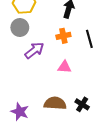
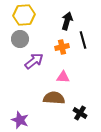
black line: (89, 39) -> (83, 40), moved
brown semicircle: (55, 103) -> (54, 98), moved

